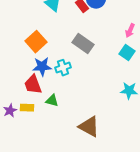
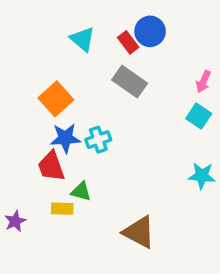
gray rectangle: (83, 44) -> (130, 82), moved
yellow rectangle: (27, 108) -> (62, 209), moved
purple star: (10, 111) -> (15, 221), moved

